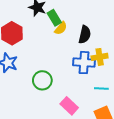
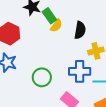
blue cross: (84, 63) -> (80, 71), moved

